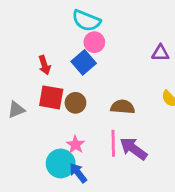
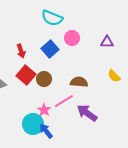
pink circle: (94, 42) -> (72, 38), moved
red square: (51, 97) -> (26, 75), turned 30
pink line: (113, 143) -> (64, 101), moved, turned 60

